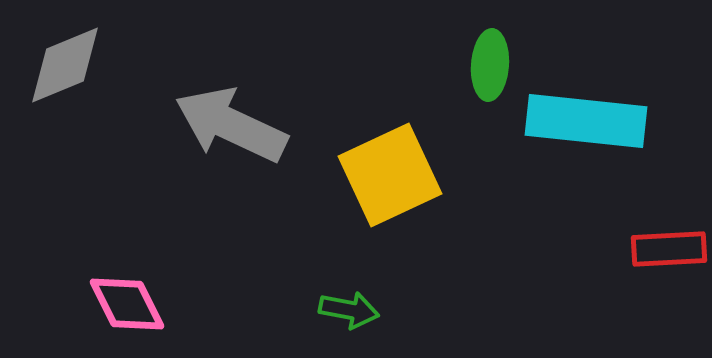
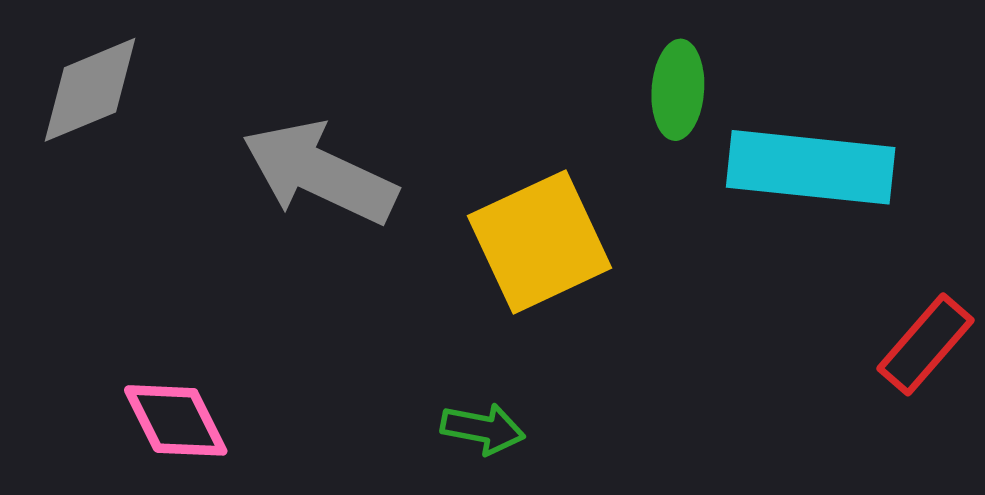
red rectangle: (669, 249) -> (925, 344), turned -46

